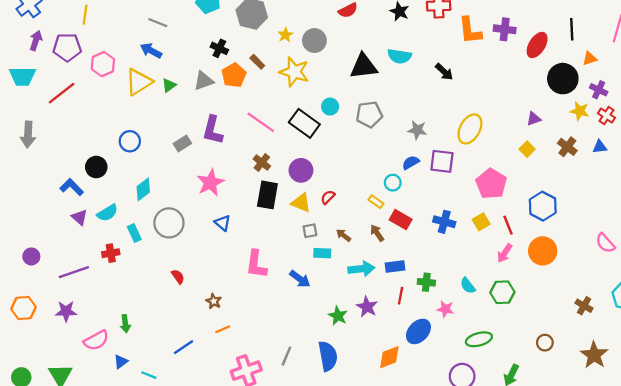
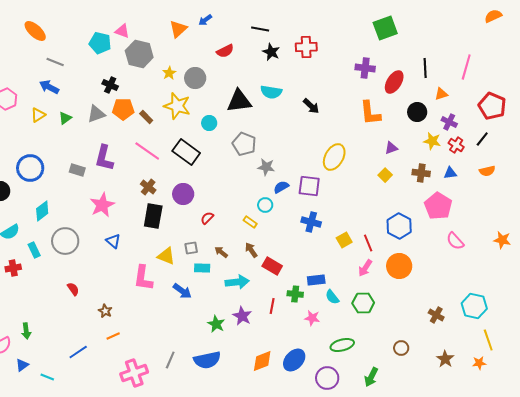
orange L-shape: (470, 30) -> (370, 113), moved
brown rectangle: (257, 62) -> (146, 117), moved
orange pentagon: (234, 75) -> (123, 109), turned 30
black circle: (563, 79) -> (417, 112), size x0.7
yellow triangle: (139, 82) -> (38, 115), size x0.6
cyan circle: (330, 107) -> (209, 123), moved
gray pentagon: (369, 114) -> (244, 144), turned 30
gray star: (417, 130) -> (266, 167), moved
blue circle: (130, 141) -> (30, 168), size x1.4
gray rectangle: (182, 143) -> (77, 170), turned 49
brown cross: (567, 147) -> (421, 173), turned -30
pink pentagon: (491, 184) -> (438, 206), moved
yellow triangle: (301, 203) -> (166, 256), moved
red rectangle: (401, 220) -> (272, 266), moved
blue cross: (444, 222) -> (311, 222), moved
pink semicircle: (605, 243) -> (455, 241), moved
blue rectangle: (395, 267) -> (316, 280), moved
blue ellipse: (418, 331) -> (294, 360), moved
brown star: (594, 355) -> (445, 359), size x0.7
blue semicircle: (328, 356) -> (207, 360), turned 88

